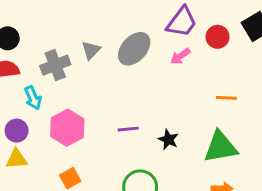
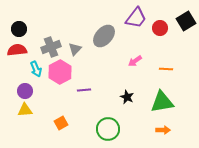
gray triangle: (91, 50) -> (75, 49), moved
pink arrow: (180, 56) -> (135, 61), moved
pink hexagon: (67, 128) -> (60, 72), moved
purple line: (128, 129) -> (84, 90), moved

